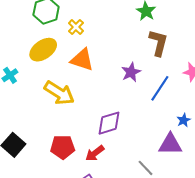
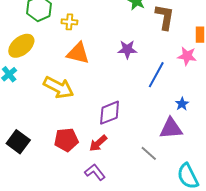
yellow cross: (76, 27) -> (69, 22), turned -35
brown L-shape: (158, 43) -> (165, 17), moved
yellow ellipse: (43, 50) -> (21, 46), moved
purple star: (131, 72) -> (127, 49), moved, turned 30

